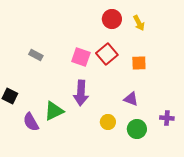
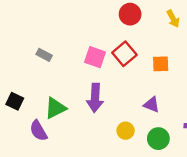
yellow arrow: (139, 23) -> (173, 19), moved
green triangle: (54, 111) -> (55, 108), moved

